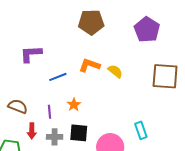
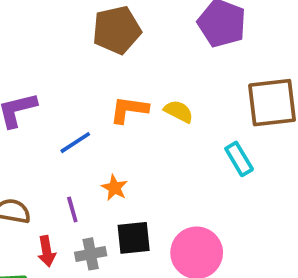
cyan rectangle: (141, 130) -> (239, 159), moved

